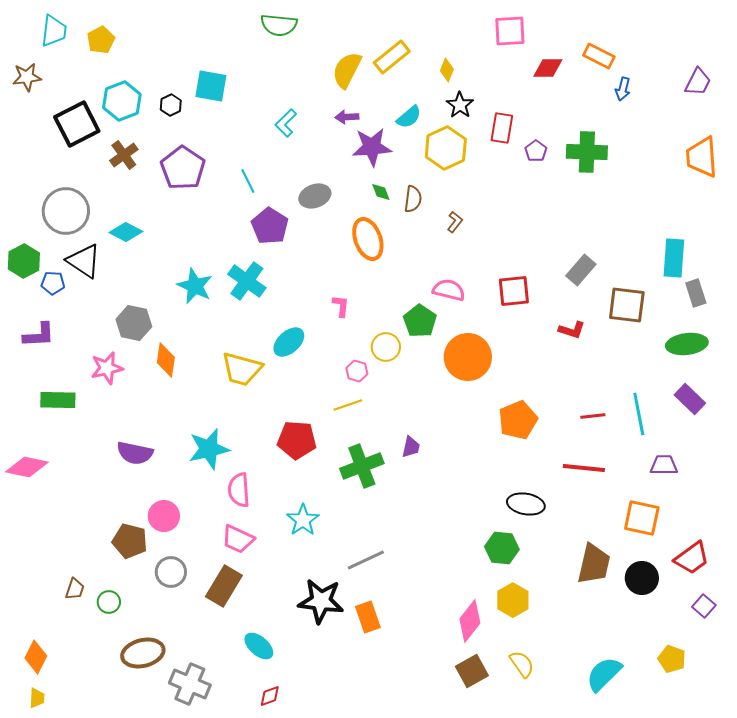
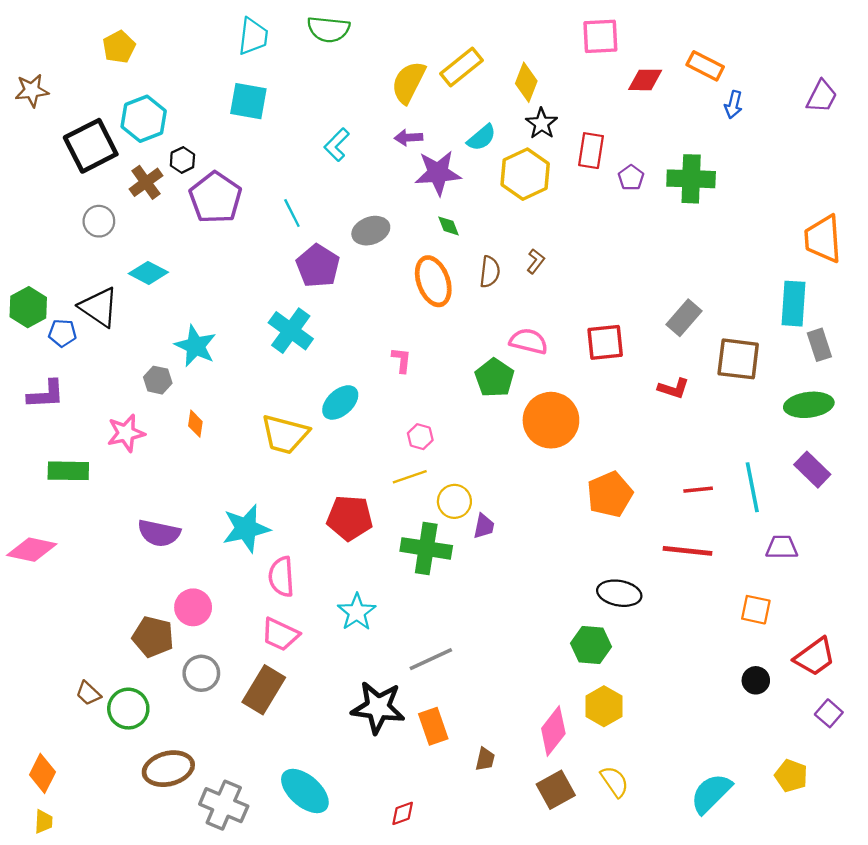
cyan trapezoid: (54, 31) -> (253, 36), moved
yellow diamond: (447, 70) -> (526, 82), size x1.4
black hexagon: (171, 105) -> (182, 160), moved
orange trapezoid: (702, 157) -> (823, 239), moved
brown semicircle: (413, 199) -> (490, 272), moved
gray circle: (66, 211) -> (99, 221), moved, size x0.6
cyan star: (195, 286) -> (195, 346), moved
gray hexagon: (134, 323) -> (158, 380), size x0.7
yellow circle: (386, 347) -> (454, 501), moved
orange diamond: (166, 360) -> (195, 424), size x0.7
green cross: (362, 466) -> (426, 548), turned 30
orange square: (642, 518) -> (756, 610), size x0.7
brown trapezoid: (594, 564) -> (485, 759), moved, size x0.5
black circle: (642, 578) -> (756, 680), size x0.7
brown trapezoid: (75, 589) -> (88, 693), turned 115
green circle: (109, 602) -> (128, 709), size x1.5
cyan ellipse: (259, 646) -> (305, 791), moved, size x1.4
red diamond: (270, 696) -> (403, 813), moved

